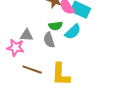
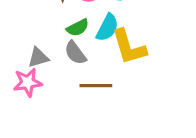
brown line: (32, 70) -> (96, 86), moved
yellow L-shape: (61, 74) -> (129, 47), moved

